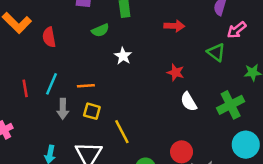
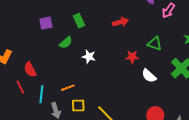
red semicircle: (49, 37) -> (30, 70), moved
green triangle: (216, 52) -> (155, 44), moved
red line: (25, 88) -> (20, 87), moved

